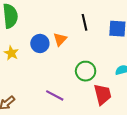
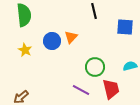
black line: (84, 22) -> (94, 11), moved
purple line: (55, 95) -> (81, 90), moved

